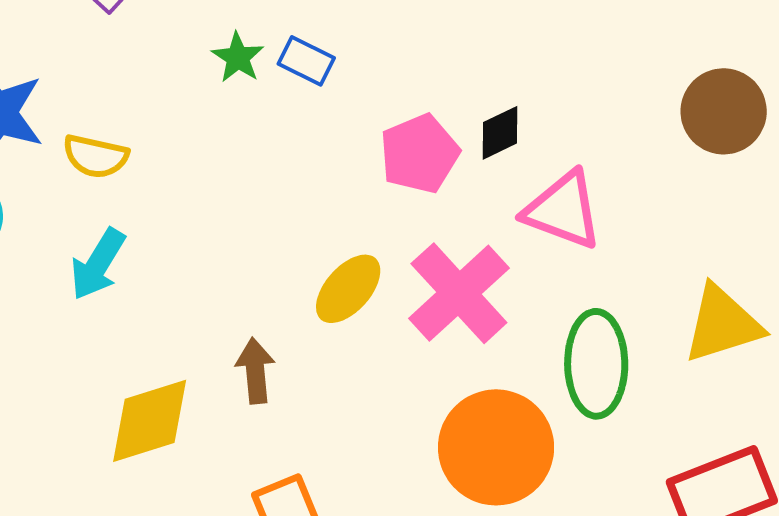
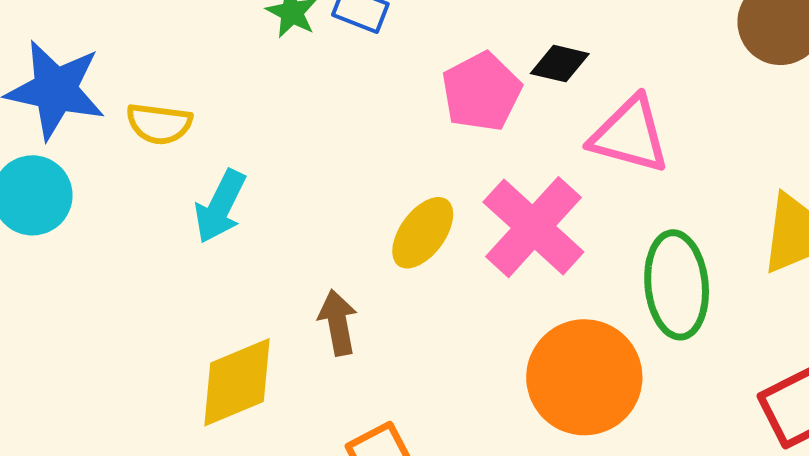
black diamond: (500, 133) -> (560, 64), turned 44
cyan arrow: (98, 264) -> (220, 206), moved

